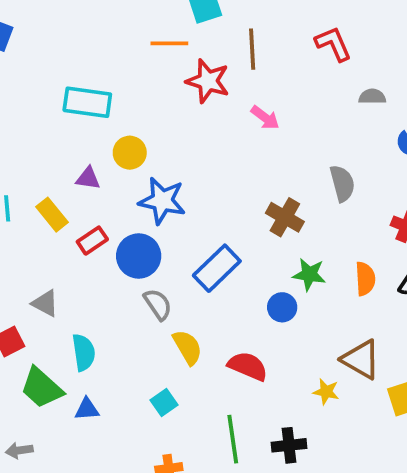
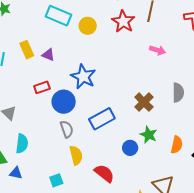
pink arrow: (265, 118) -> (157, 50), moved, turned -35
yellow circle: (130, 153) -> (88, 26), moved
yellow rectangle: (52, 215) -> (27, 50), moved

